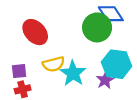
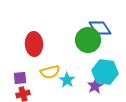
red ellipse: (35, 32) -> (34, 44), turned 40
cyan star: (73, 73) -> (67, 80), size x0.7

